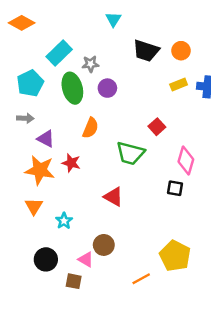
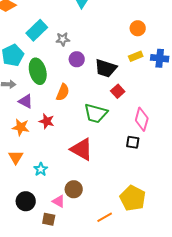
black trapezoid: (146, 51) -> (106, 68), moved
green ellipse: (72, 88) -> (38, 71), moved
orange star: (40, 170) -> (21, 127), size x0.7
red triangle: (113, 197) -> (82, 149), size x1.4

